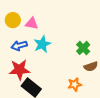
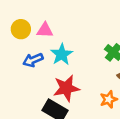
red star: (19, 70) -> (66, 88), moved

